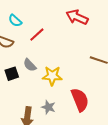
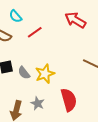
gray semicircle: (30, 65) -> (24, 73), moved
yellow star: (52, 76) -> (45, 74), turned -30

